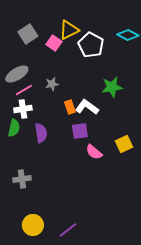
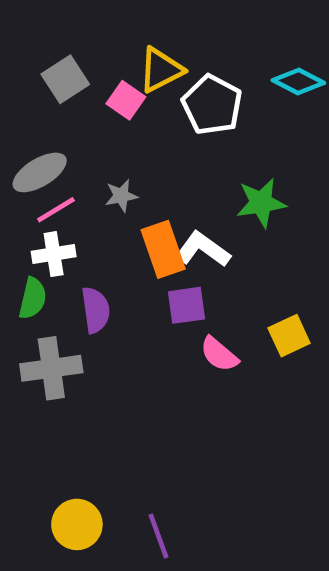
orange rectangle: (70, 107) -> (163, 249), size x1.6
gray cross: (22, 179) -> (51, 368), moved, size x1.4
purple line: (68, 230) -> (159, 536), turned -72

